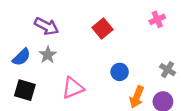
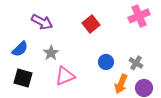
pink cross: (157, 19) -> (139, 16), size x1.5
gray star: (48, 55) -> (51, 53), moved
gray cross: (168, 70) -> (136, 63), moved

